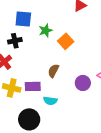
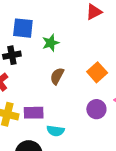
orange square: (66, 41) -> (97, 72), moved
brown semicircle: (53, 71) -> (57, 76), moved

